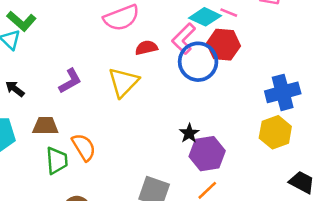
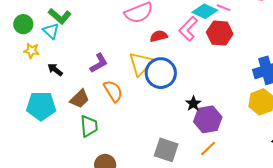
blue circle: (198, 62) -> (161, 73), moved
brown trapezoid: (45, 126) -> (80, 99), turned 135
orange semicircle: (84, 147) -> (113, 91), moved

